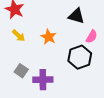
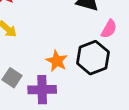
orange star: (49, 37) -> (57, 61), moved

